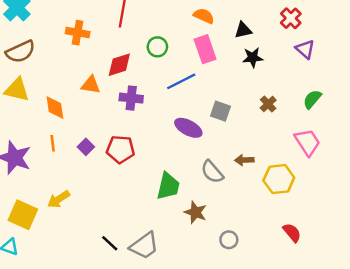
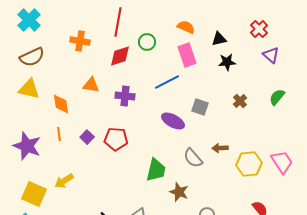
green circle: (157, 47) -> (147, 42), moved
red diamond: (119, 65) -> (120, 56), moved
pink trapezoid: (307, 142) -> (282, 162), moved

